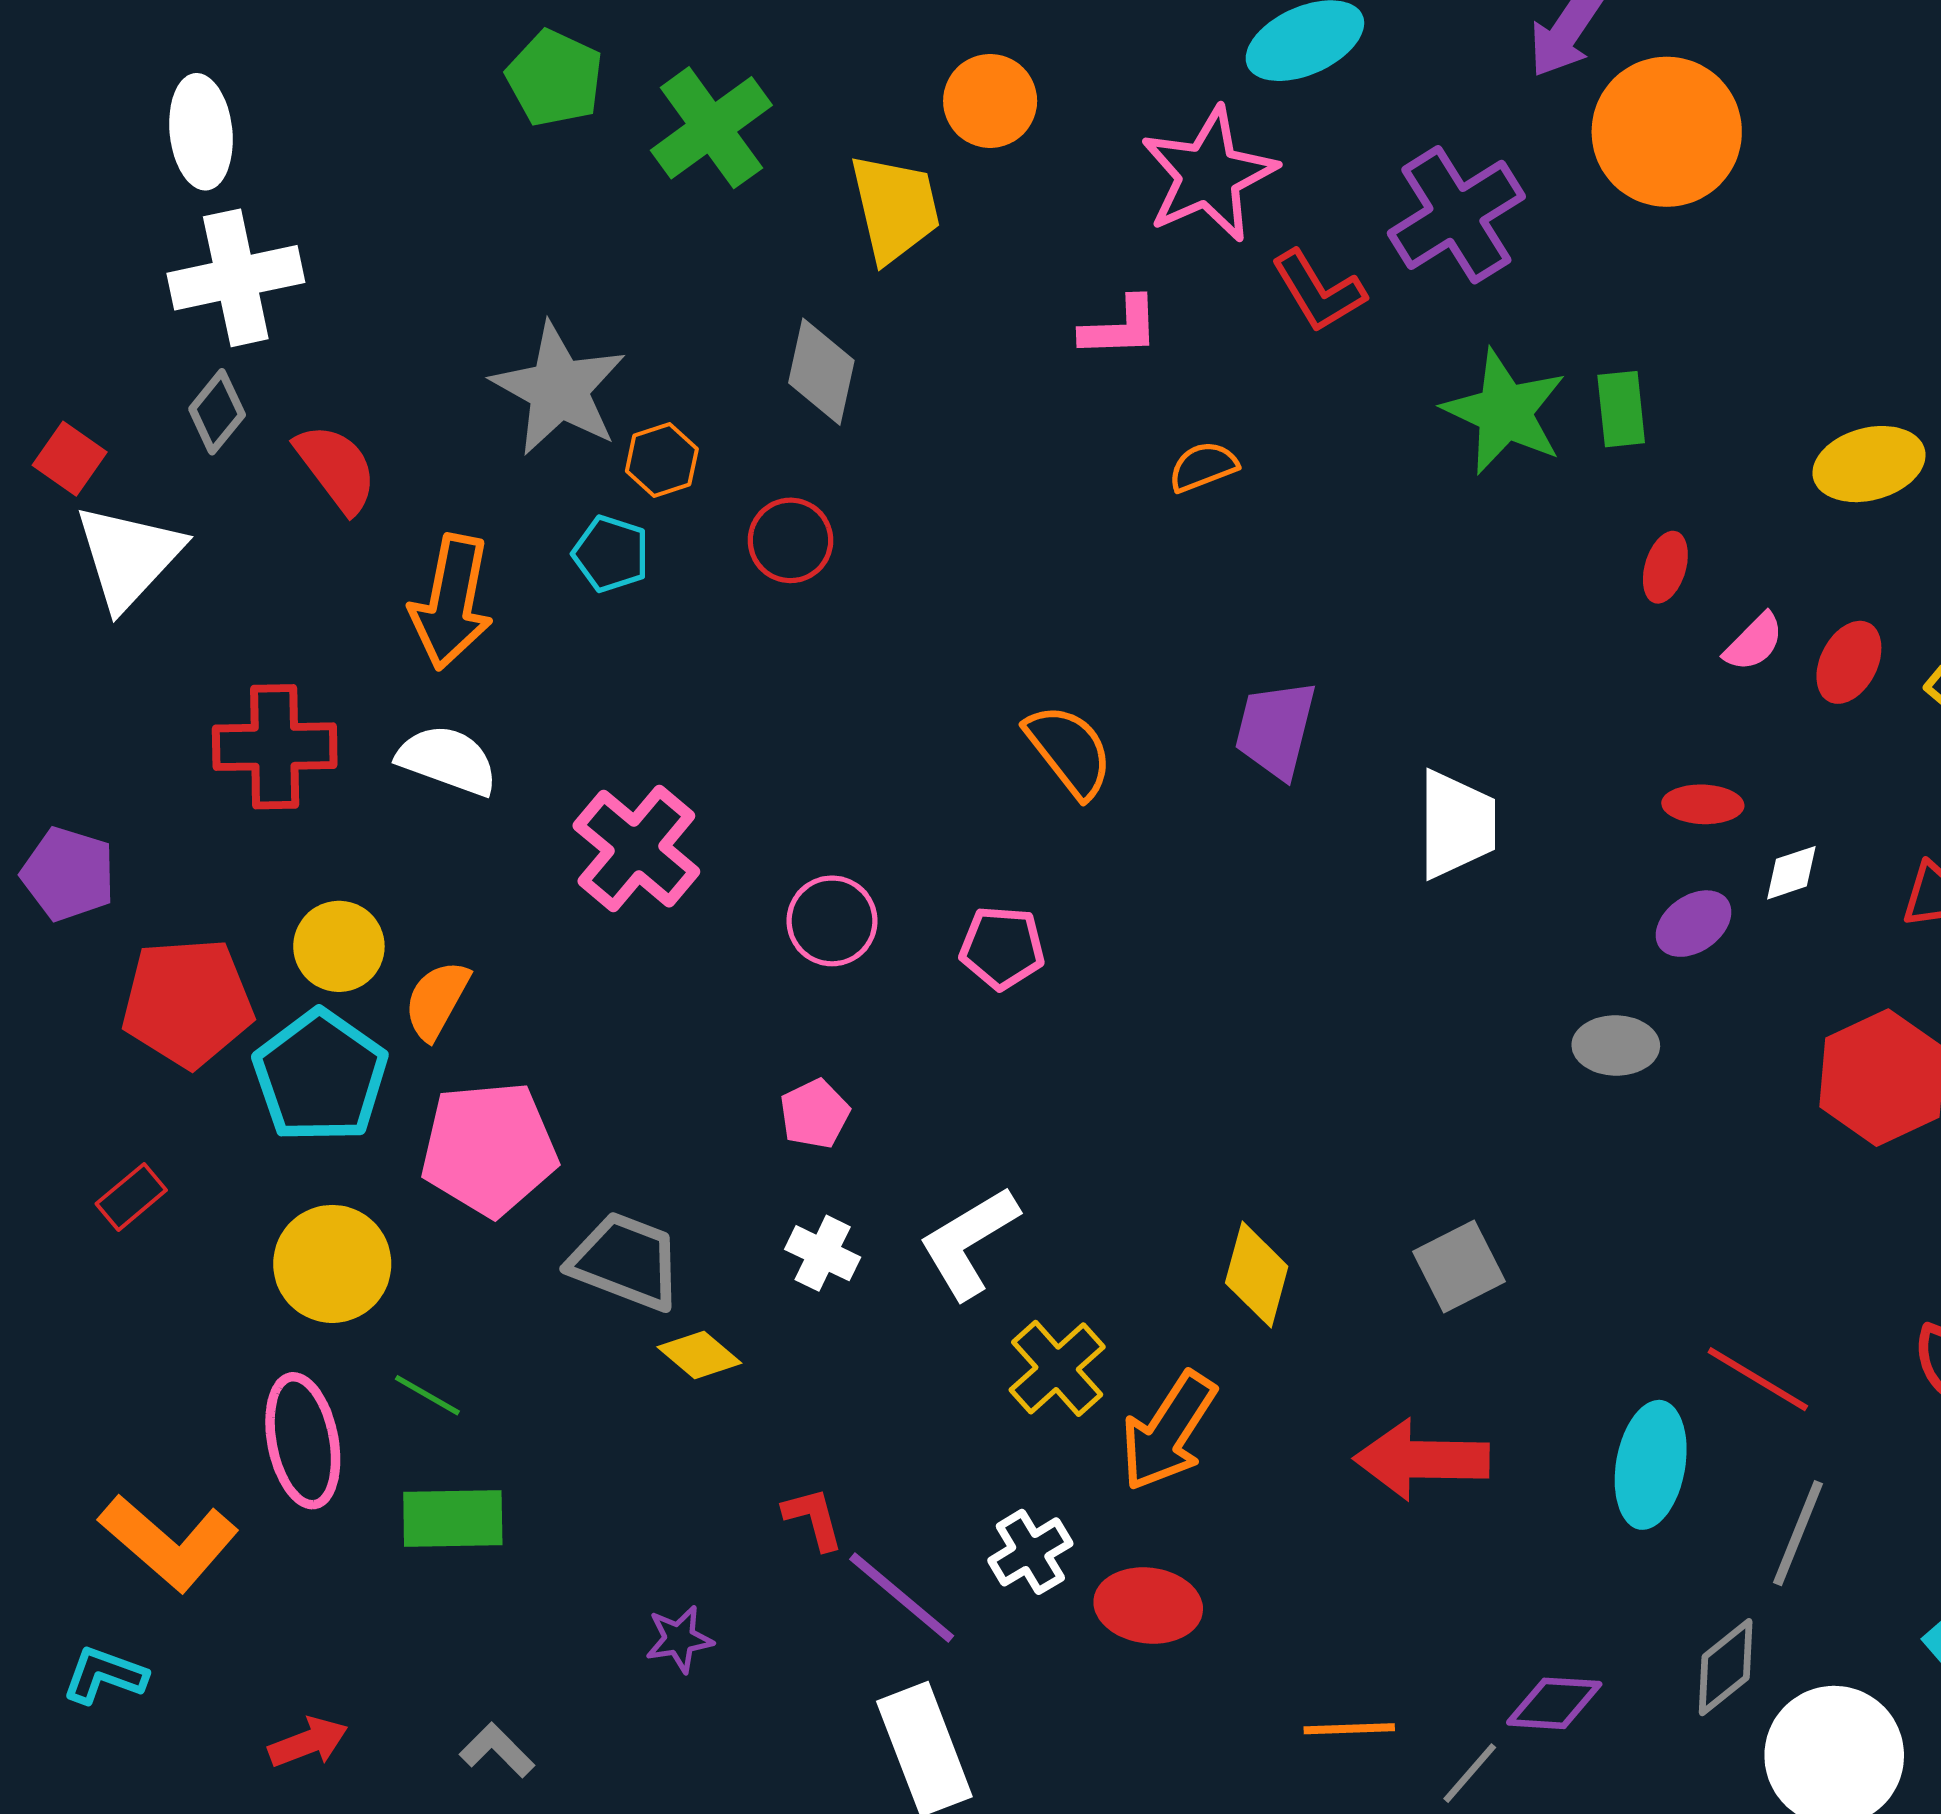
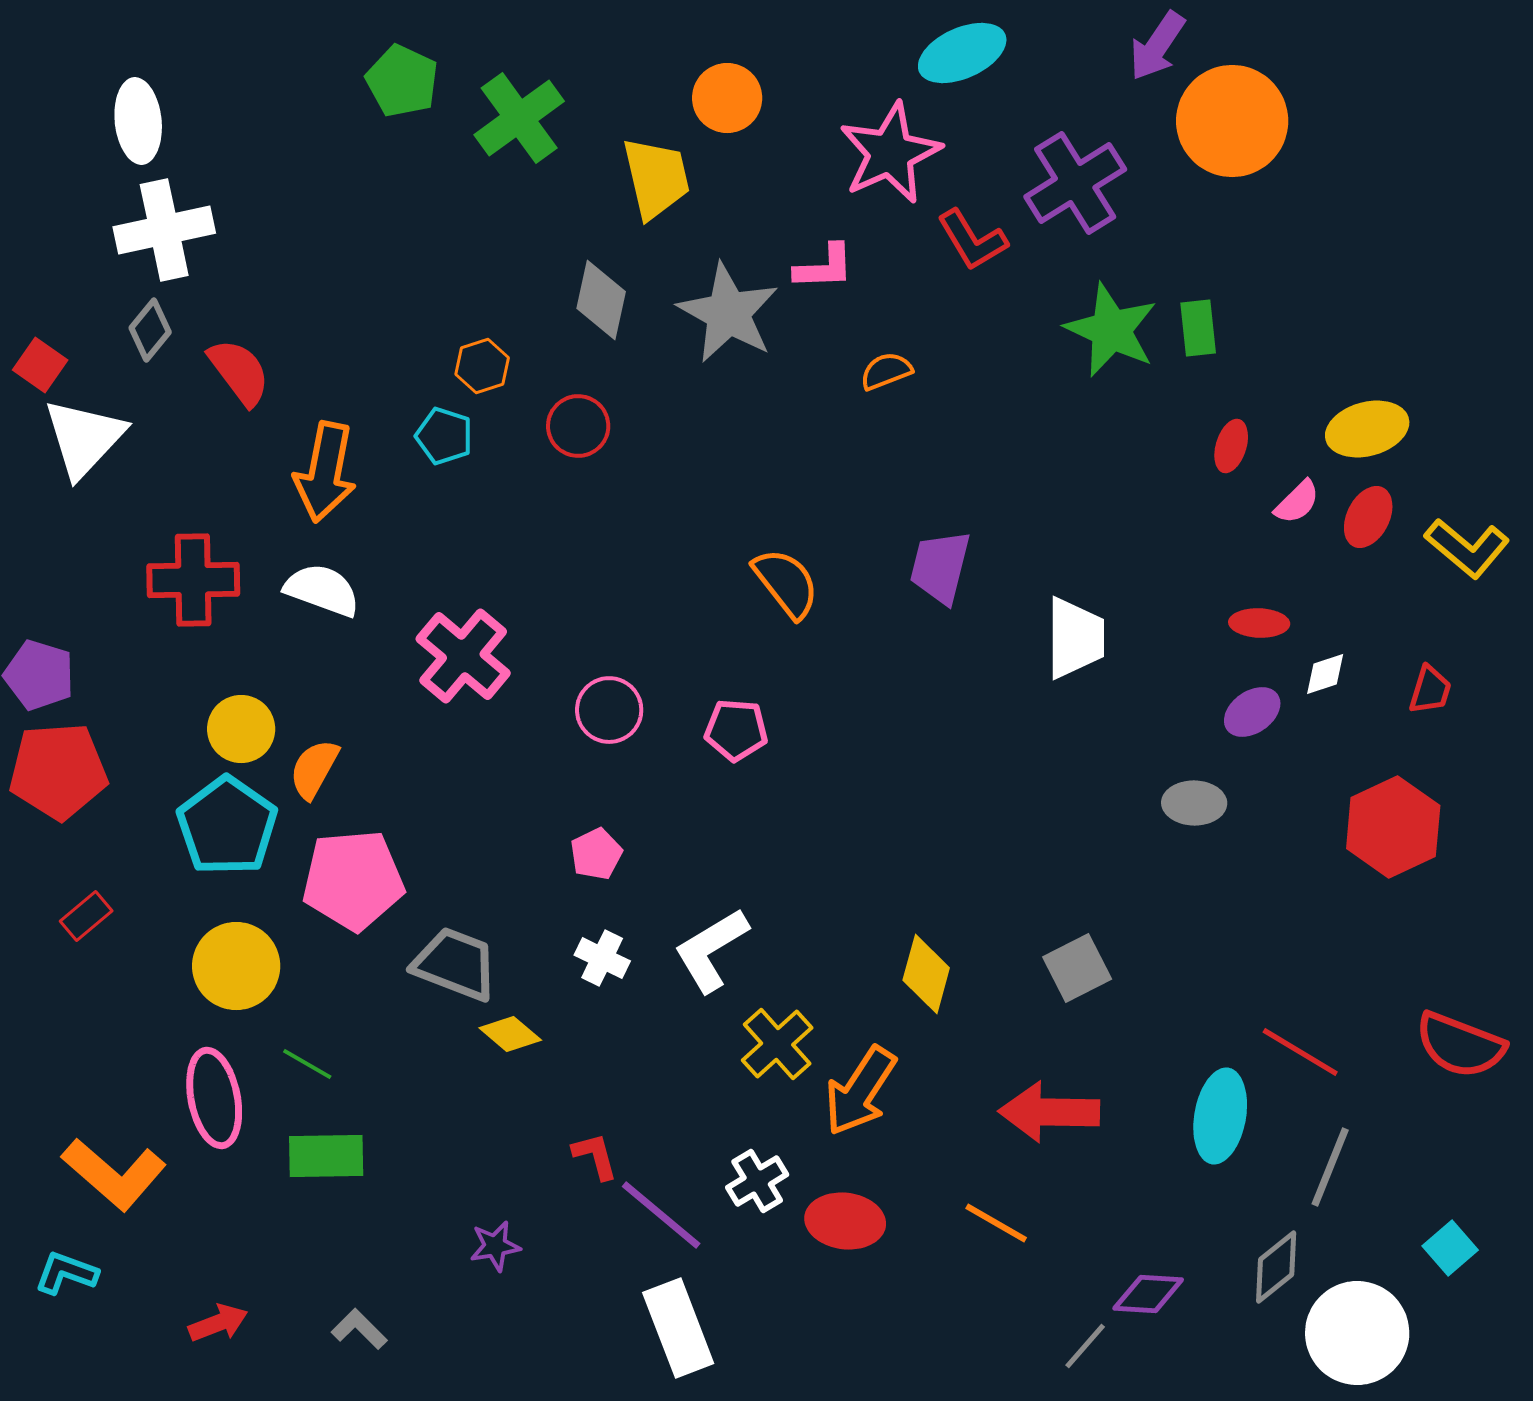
gray star: (559, 389) -> (728, 313), moved
yellow ellipse: (1869, 464) -> (1367, 429), moved
red pentagon: (188, 1003) -> (58, 771), moved
orange line: (1349, 1729) -> (996, 1223), moved, turned 32

